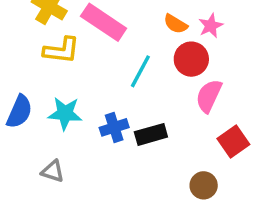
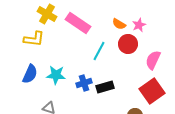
yellow L-shape: (61, 50) -> (34, 39), moved
pink semicircle: (209, 96) -> (153, 60), moved
red square: (233, 142) -> (152, 91), size x1.4

